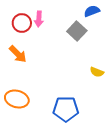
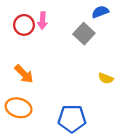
orange arrow: (18, 54) -> (24, 74), moved

